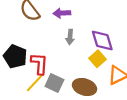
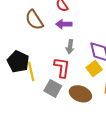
red L-shape: (39, 64) -> (62, 67), moved
yellow line: (35, 83) -> (31, 71), moved, turned -60

